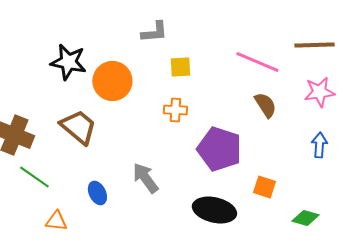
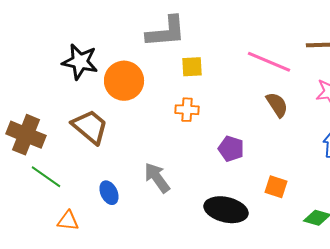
gray L-shape: (154, 32) -> (166, 32), size x1.5
purple pentagon: (219, 149) -> (231, 149), size x0.6

